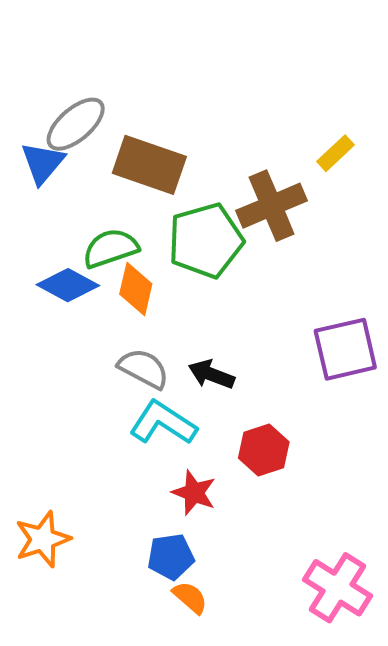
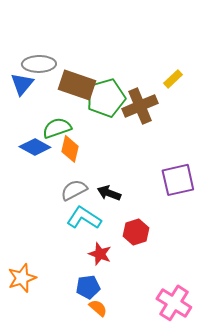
gray ellipse: (76, 124) -> (39, 64), turned 40
green pentagon: (206, 241) -> (106, 98), moved
gray semicircle: (144, 369) -> (74, 190), turned -56

